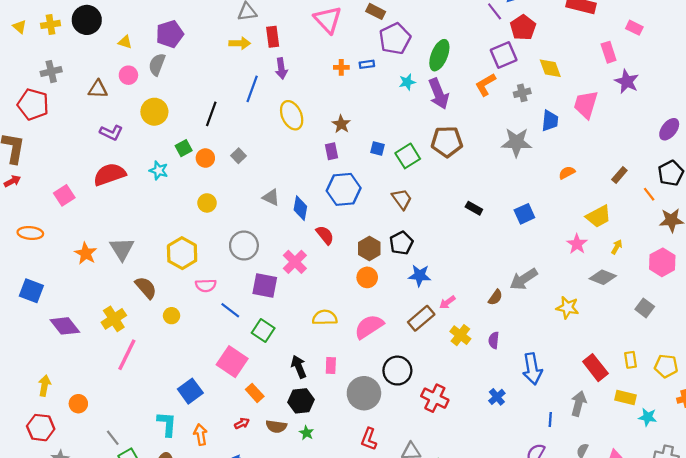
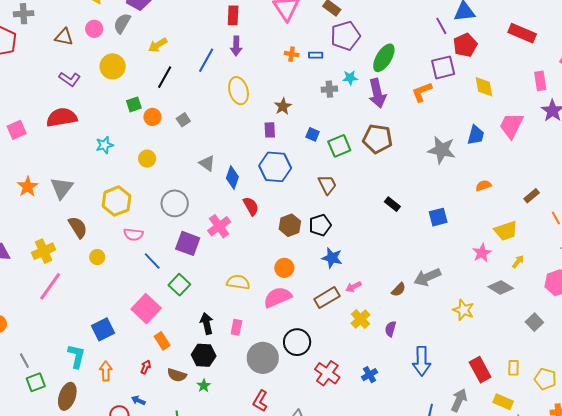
yellow arrow: (240, 43) -> (158, 45), moved, turned 138
gray cross: (522, 93) -> (329, 89), moved
cyan star: (159, 170) -> (105, 145), moved, turned 30
orange circle: (367, 277) -> (284, 268), moved
blue cross: (497, 397) -> (369, 375), moved
red arrow: (242, 423) -> (146, 367), turned -48

